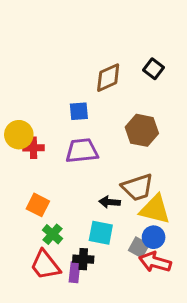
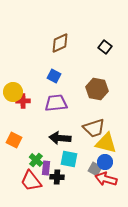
brown diamond: (108, 78) -> (60, 43), moved
blue square: (79, 111) -> (54, 76), turned 32
black arrow: (110, 202) -> (60, 138), moved, size x1.5
orange square: (38, 205) -> (14, 140), moved
purple rectangle: (74, 272) -> (46, 168), moved

